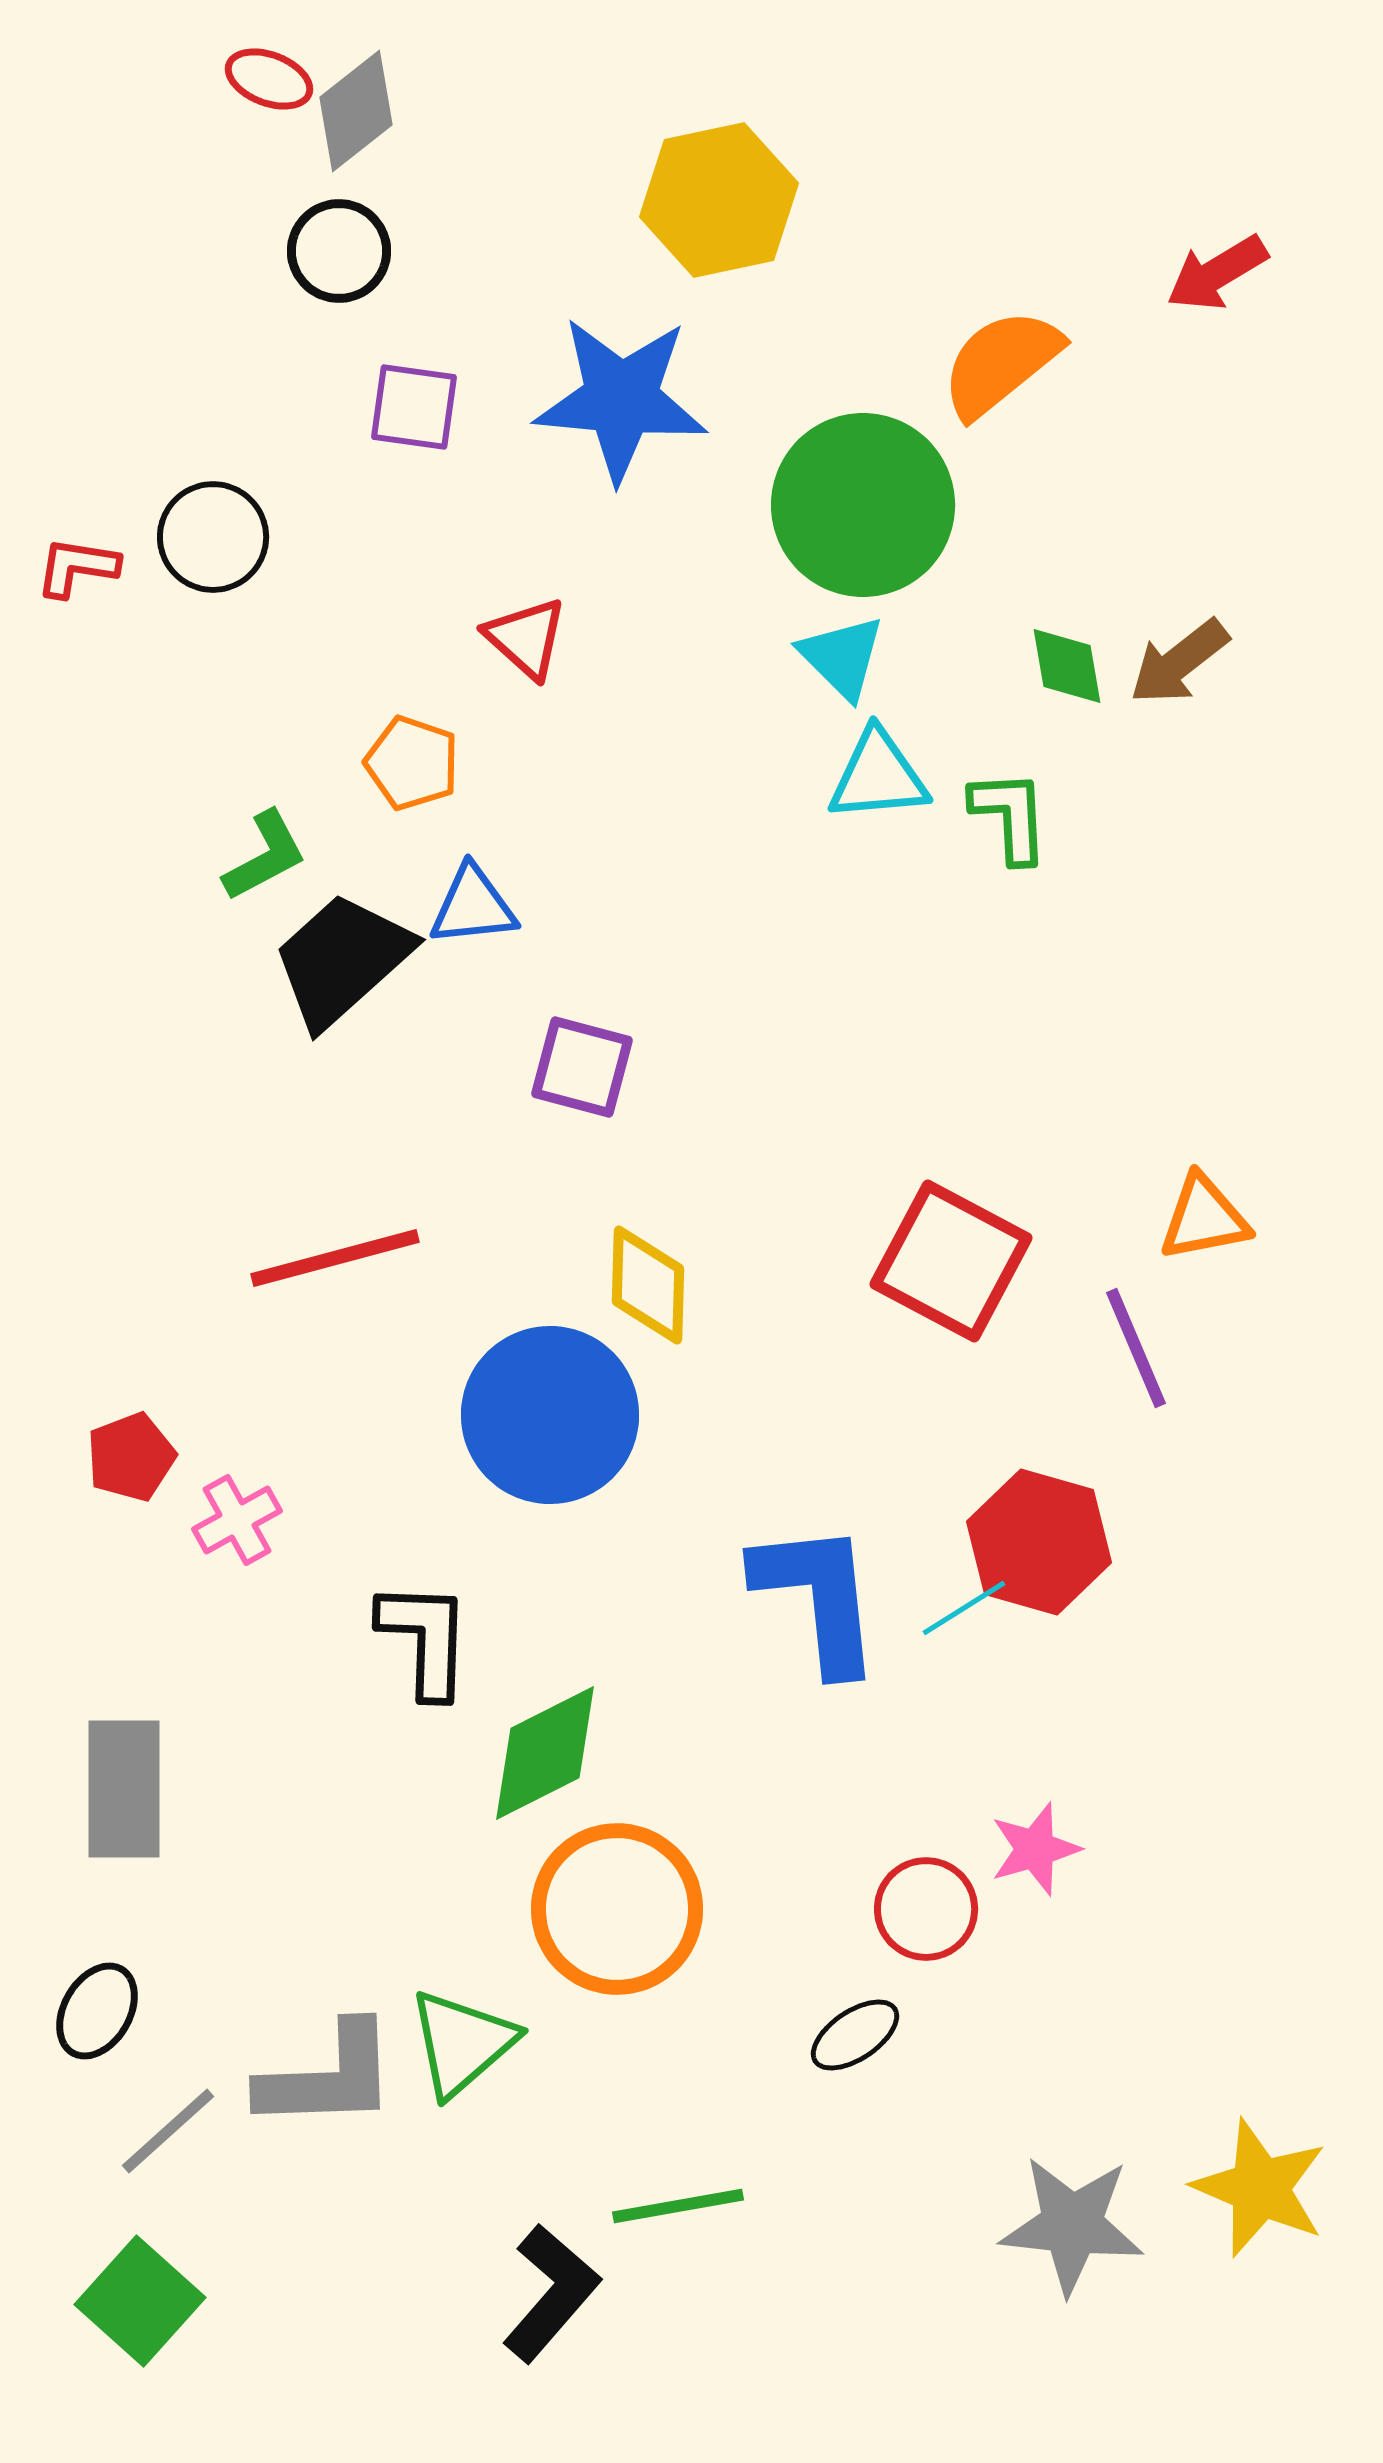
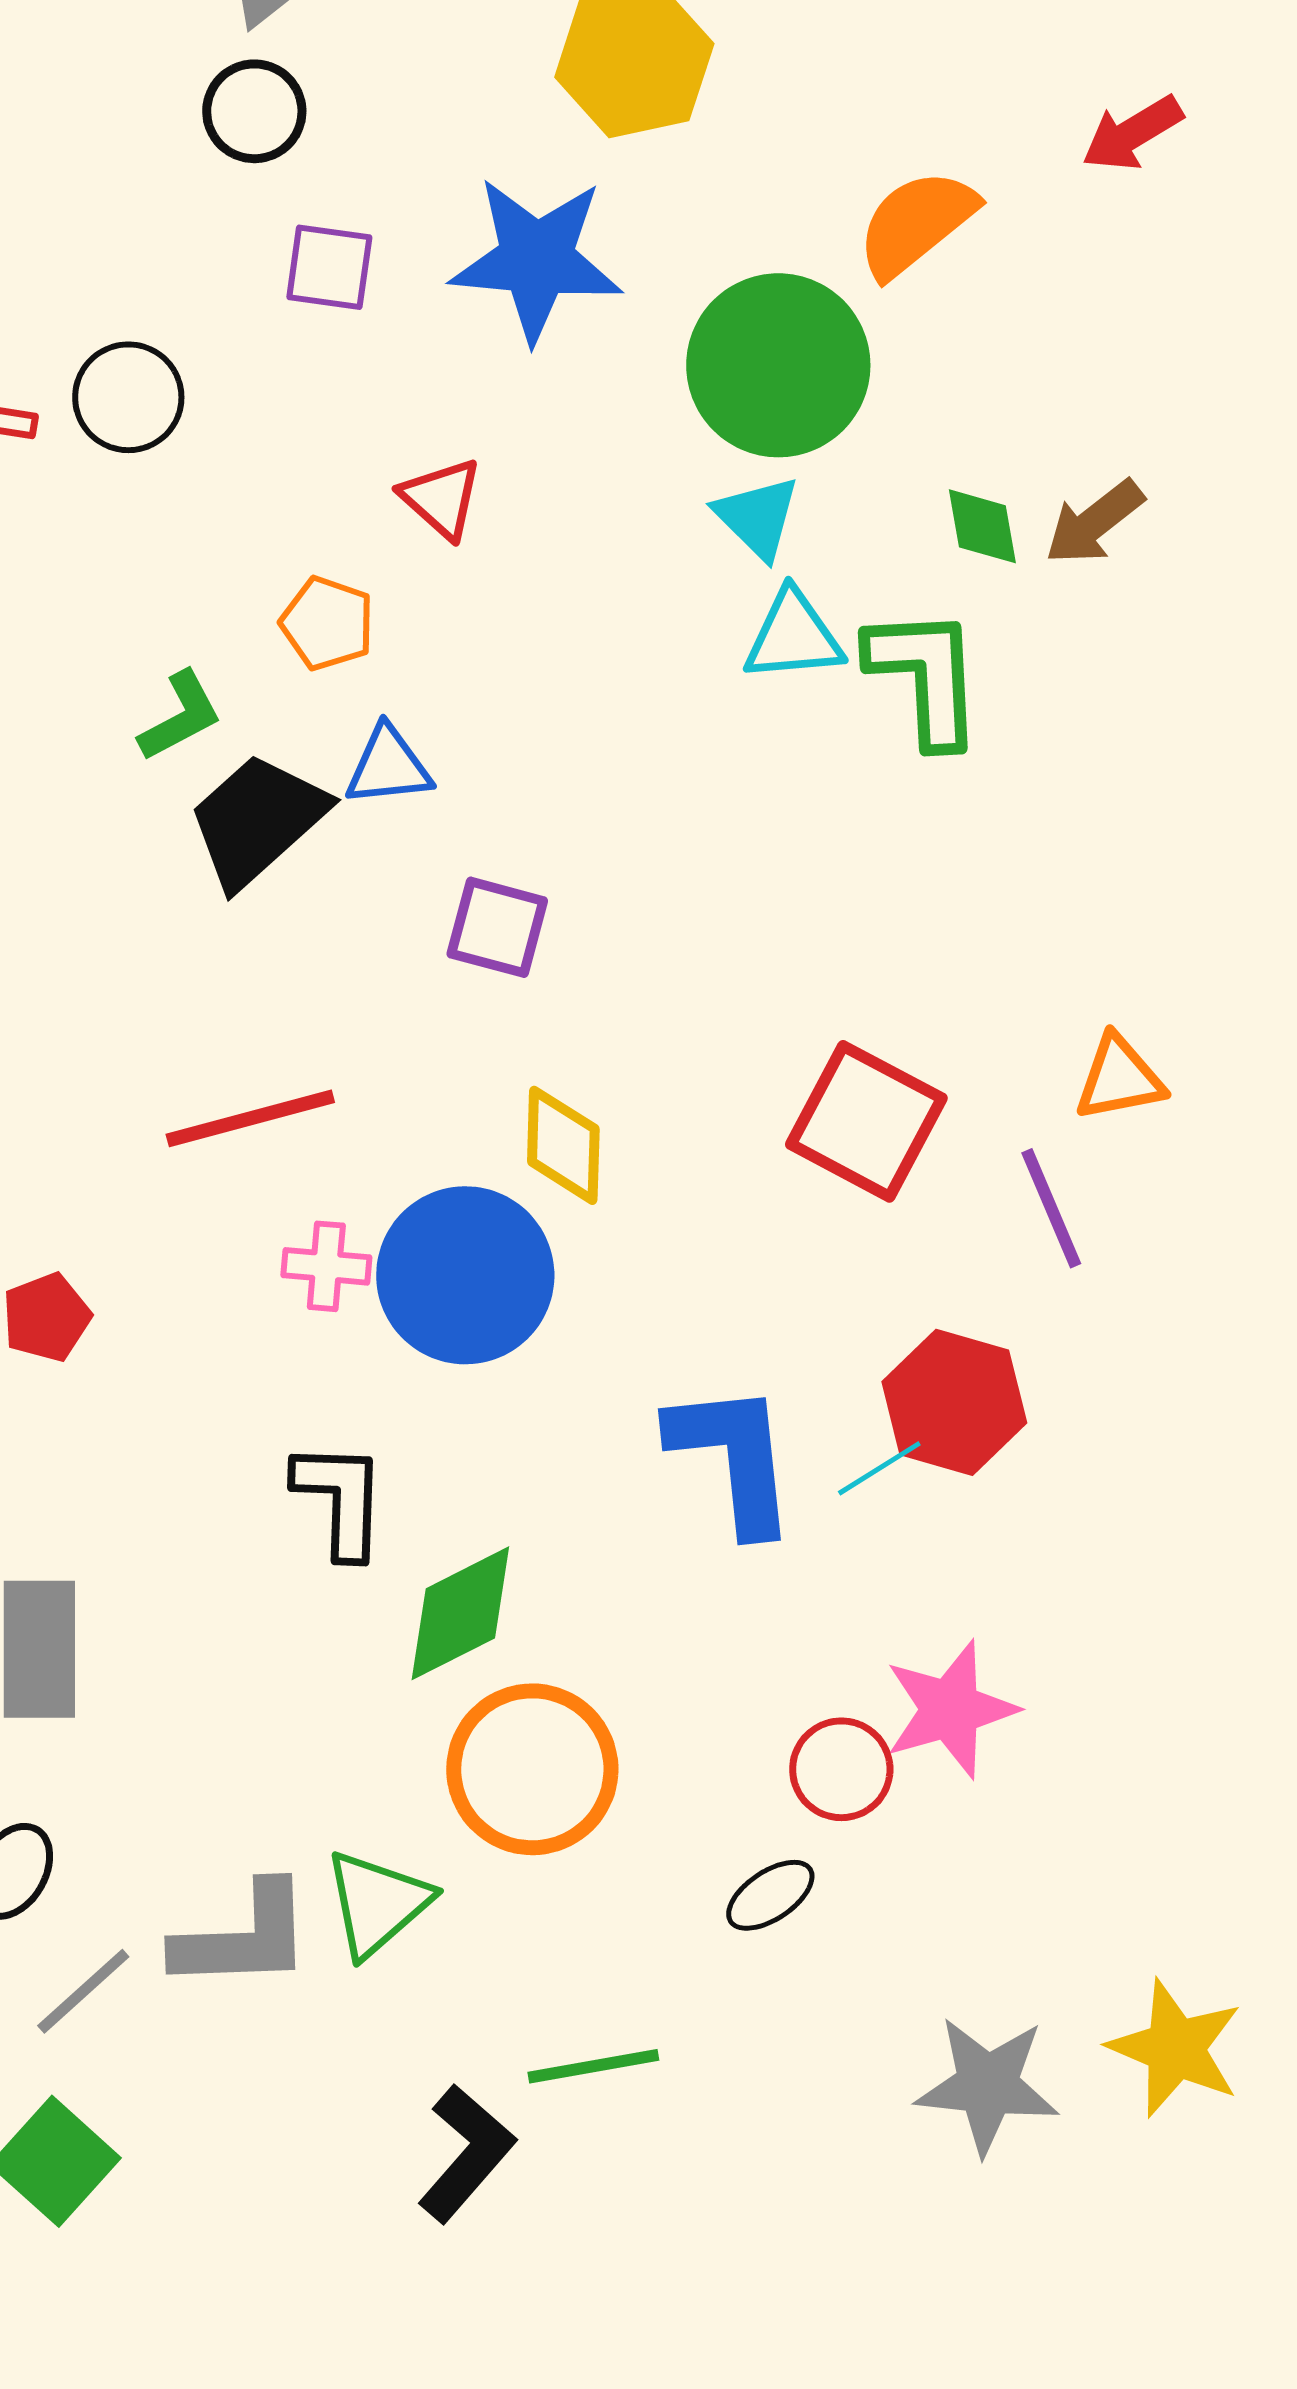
green L-shape: (1010, 816) -> (925, 676), size x1.5
pink cross: (237, 1520) -> (326, 1266), moved, turned 34
pink star: (1035, 1849) -> (950, 1709), size x1.5

